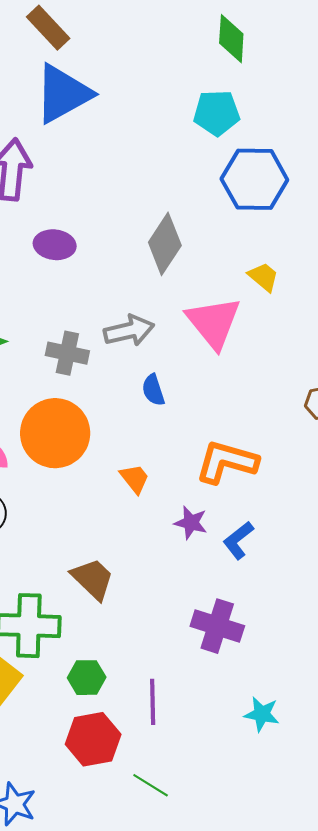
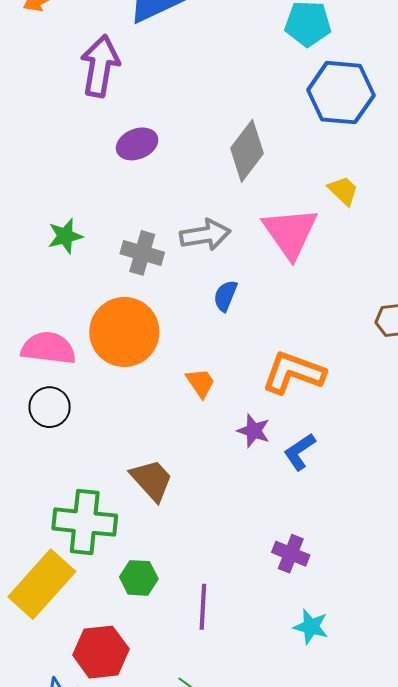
purple ellipse: (55, 245) -> (137, 144), turned -33
blue semicircle: (153, 390) -> (225, 296), turned 36
purple cross: (217, 626) -> (291, 554), moved, size x0.7
red hexagon: (93, 739) -> (101, 652), moved

